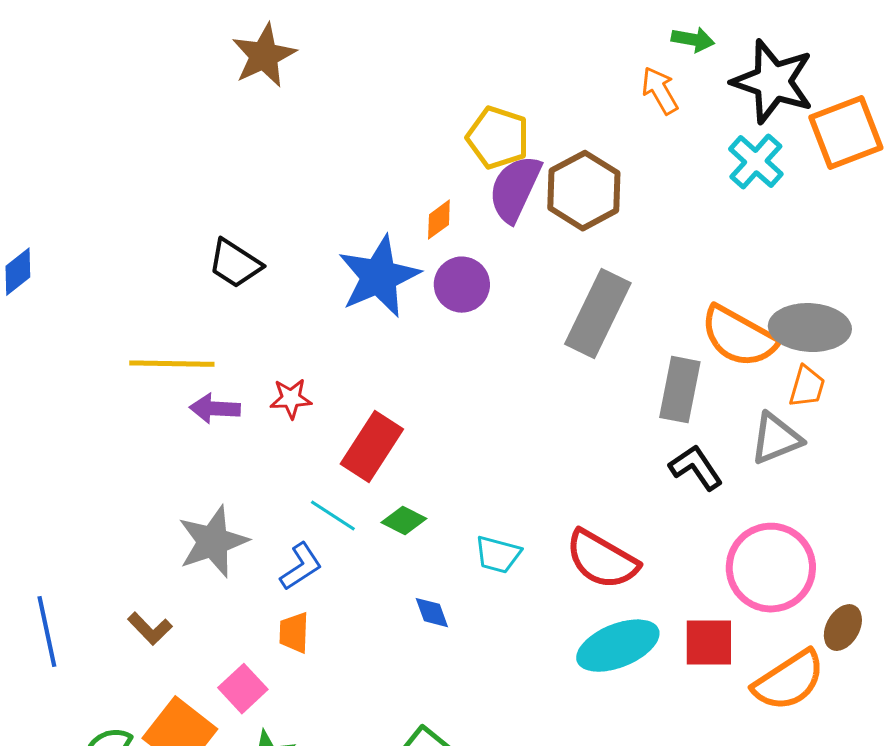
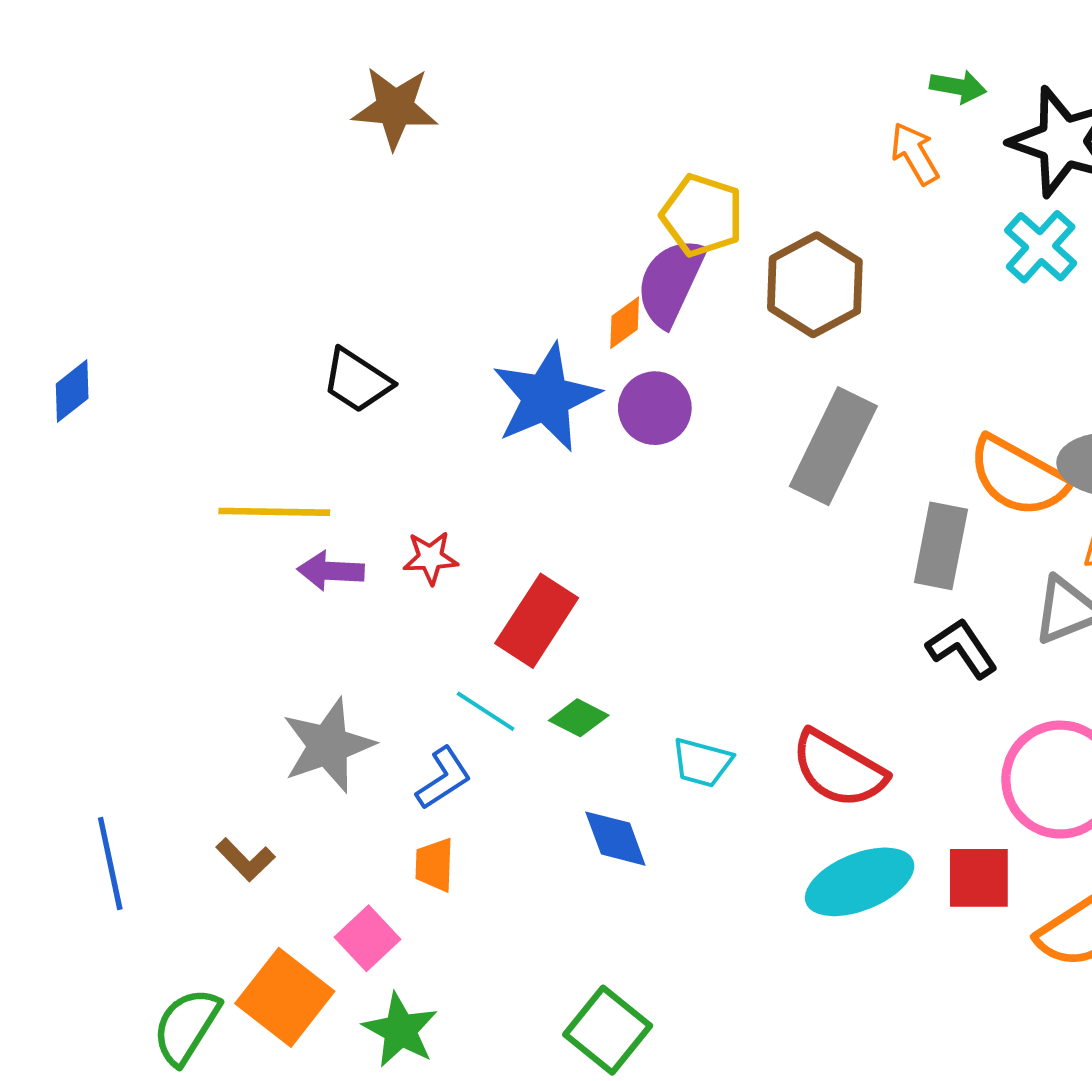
brown star: (264, 56) -> (395, 108), turned 30
purple semicircle: (515, 189) -> (671, 282), moved
blue diamond: (432, 613) -> (615, 839), size x1.4

